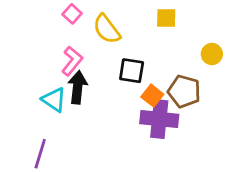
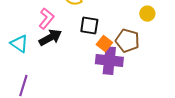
black arrow: (78, 87) -> (50, 38), turned 55
cyan triangle: (54, 100) -> (19, 44), moved

